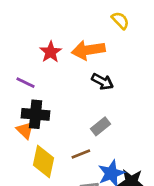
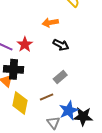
orange arrow: (88, 50) -> (50, 23), size x0.7
red star: (51, 52) -> (25, 44), moved

